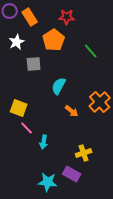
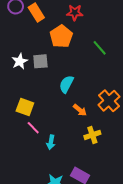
white star: (17, 42) -> (20, 61), moved
yellow cross: (84, 153) -> (92, 135), moved

